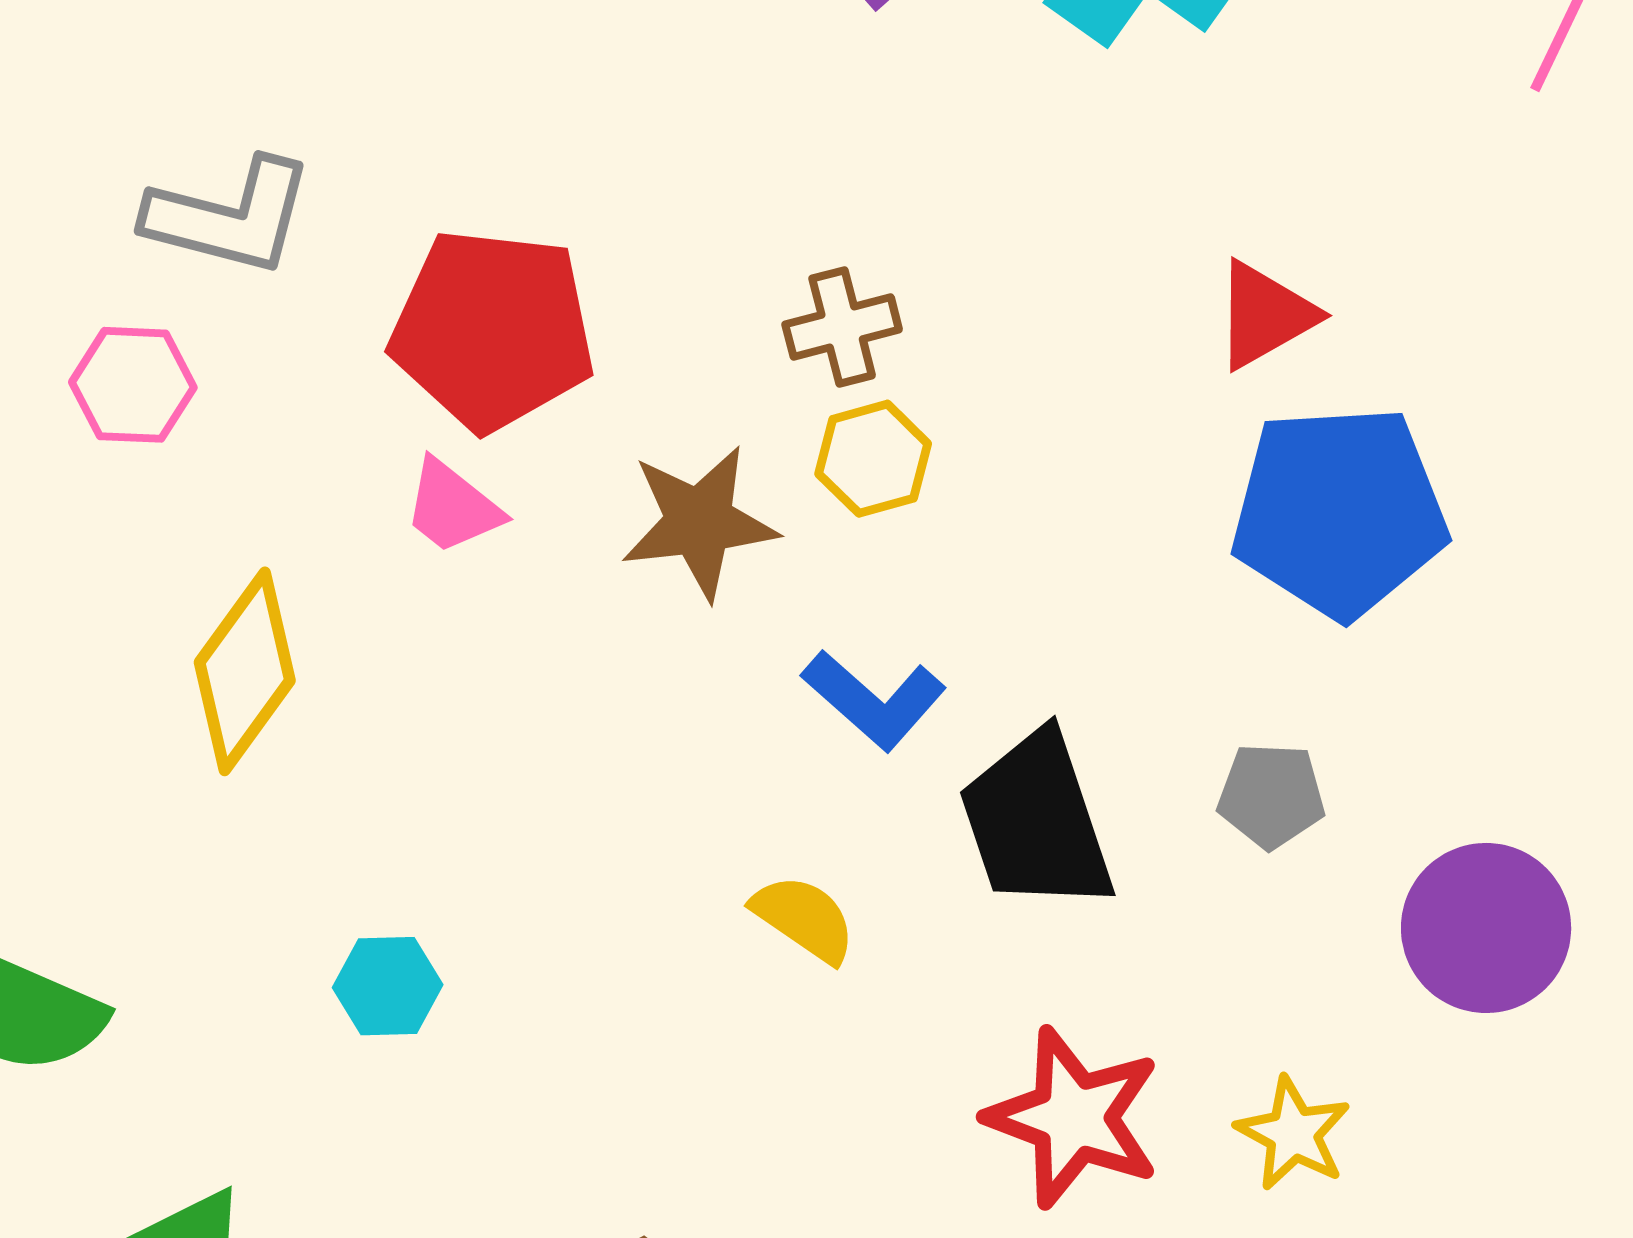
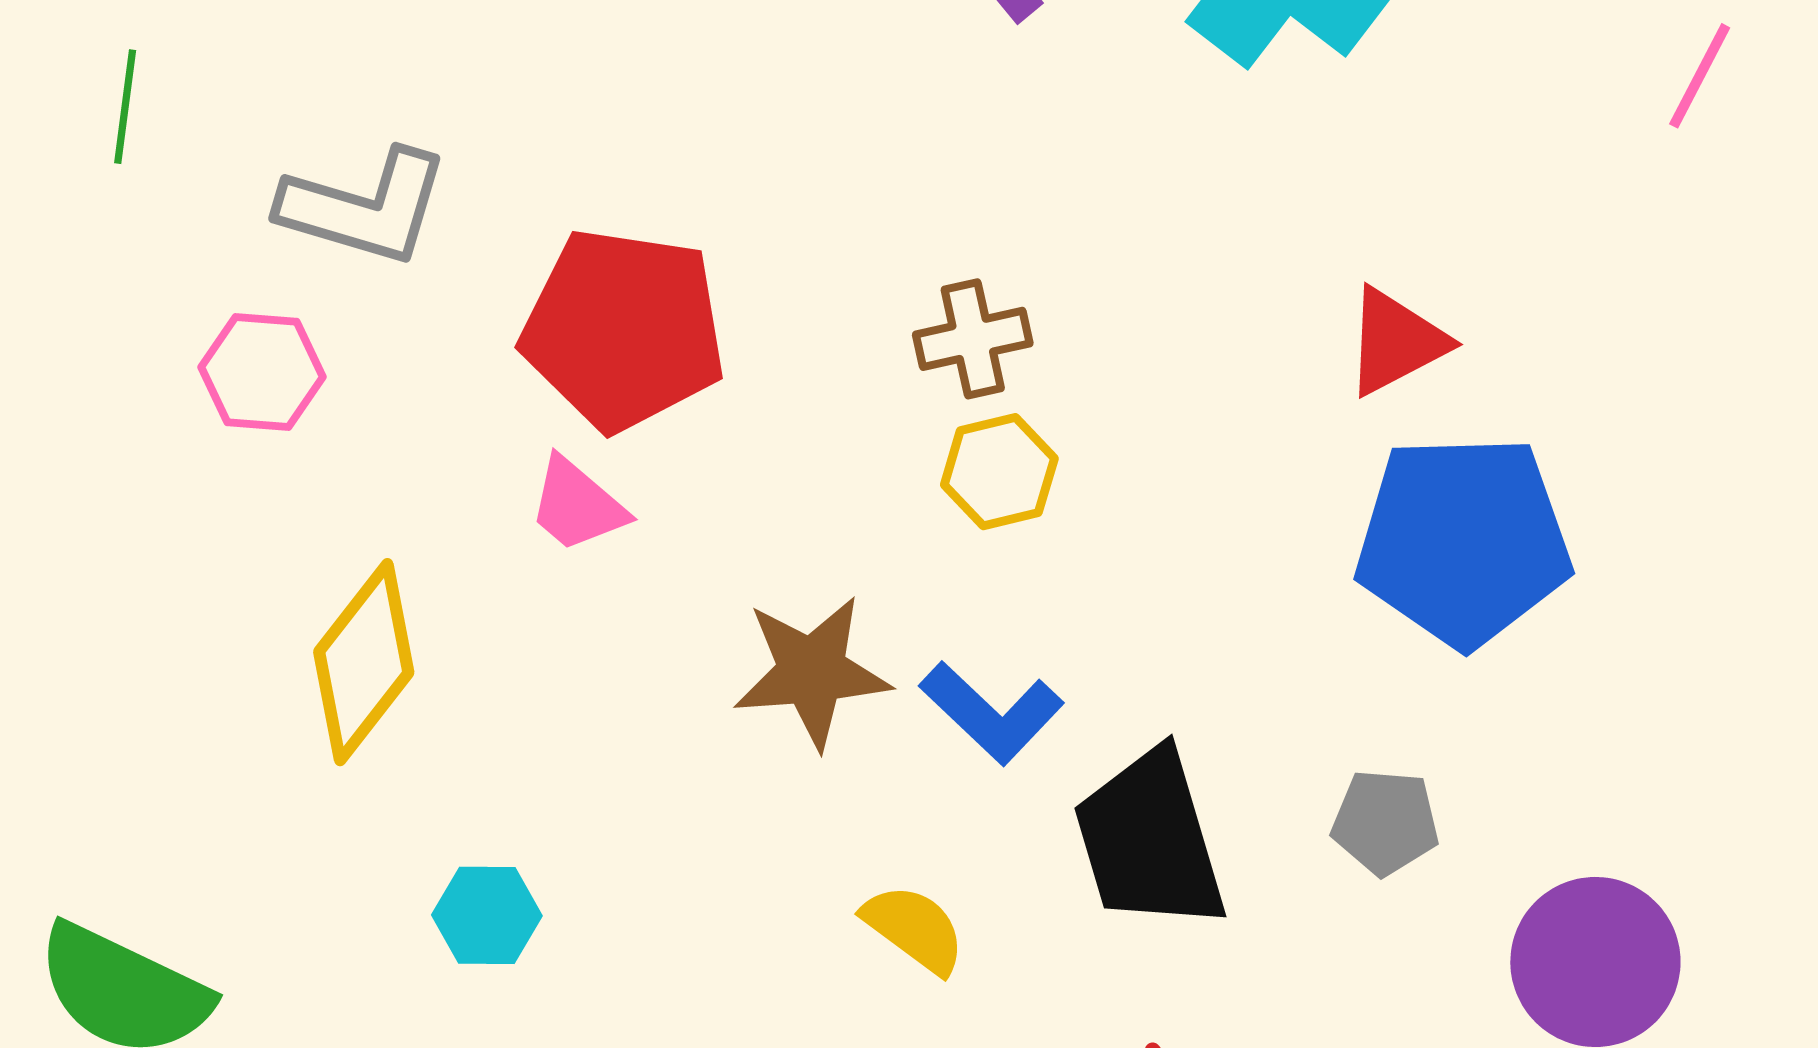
brown star: (699, 522) -> (812, 672), moved
cyan hexagon: (388, 986) -> (487, 915), moved

